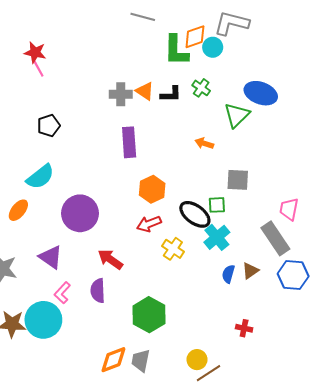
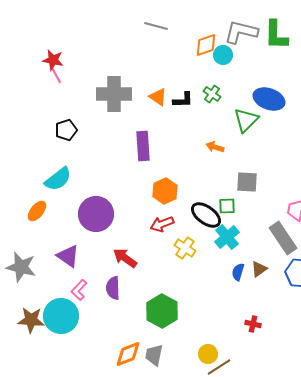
green L-shape: (176, 50) -> (276, 35), moved
gray cross: (121, 94) -> (114, 94), moved, size x1.6

